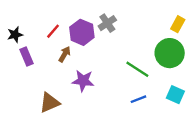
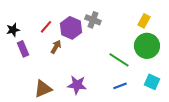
gray cross: (107, 23) -> (93, 20), turned -35
yellow rectangle: (178, 24) -> (144, 21), moved
purple star: (83, 81) -> (77, 85), moved

